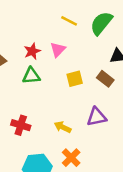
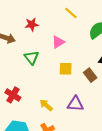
yellow line: (69, 21) -> (71, 13), moved
red star: (32, 51) -> (32, 24), moved
green triangle: (31, 76) -> (32, 58), turned 42

